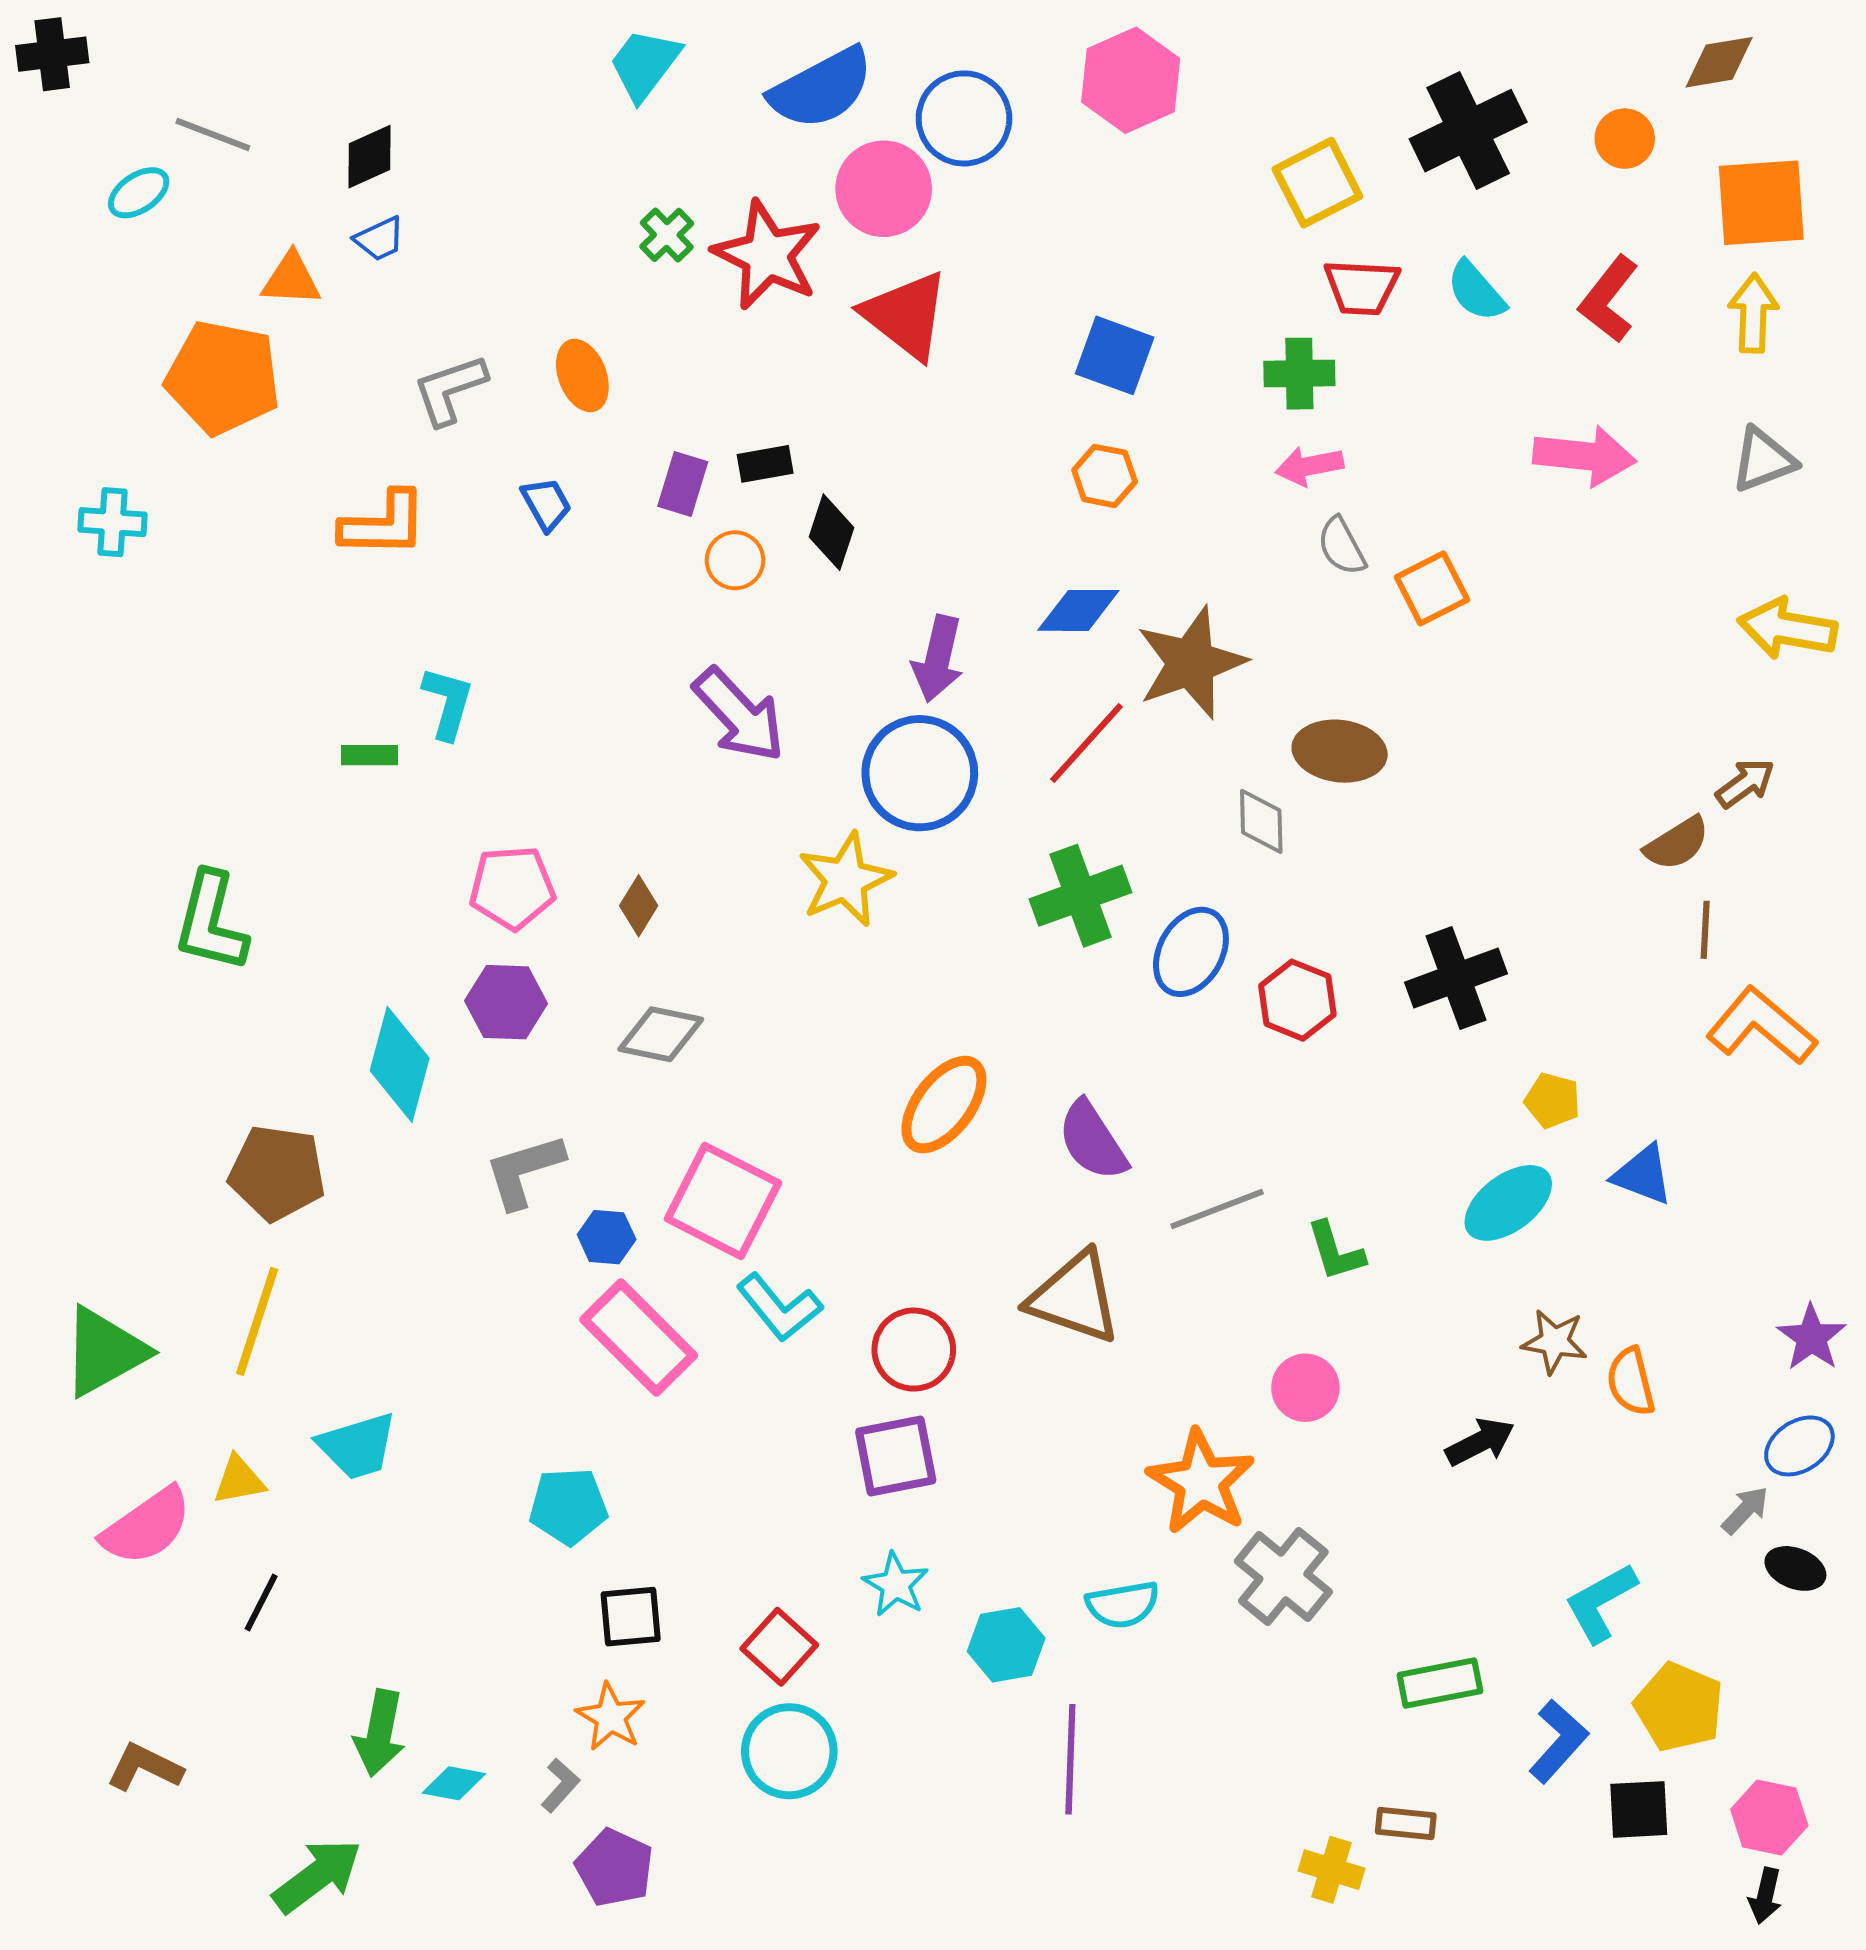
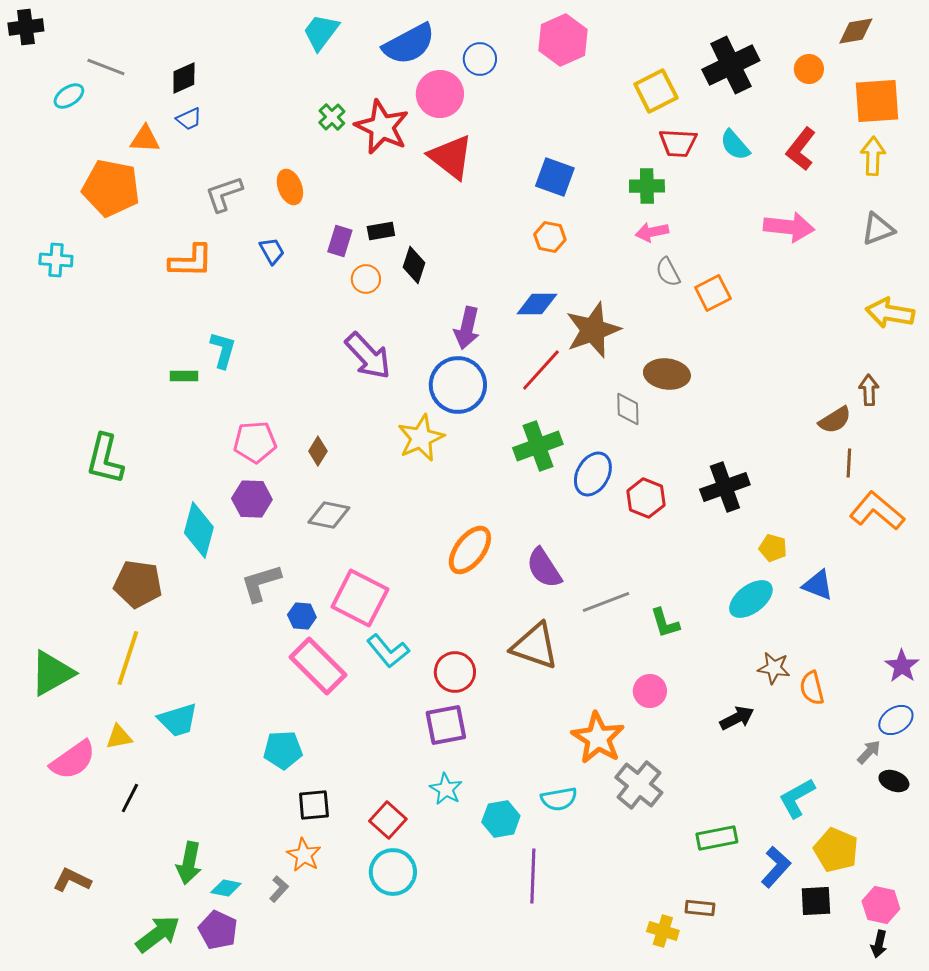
blue circle: (964, 118) -> (480, 59), size x0.7
brown arrow: (1745, 783) -> (869, 390), turned -56
purple pentagon: (615, 1868) -> (218, 930), moved

